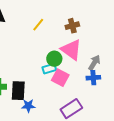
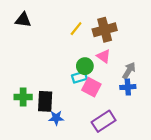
yellow line: (38, 25) -> (76, 29), moved
brown cross: (72, 26) -> (105, 30), size x1.5
pink triangle: (71, 50) -> (104, 56), size x0.6

